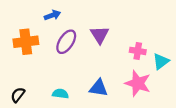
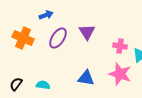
orange cross: (26, 42) -> (23, 38), turned 30
cyan semicircle: (60, 94) -> (43, 85), moved

